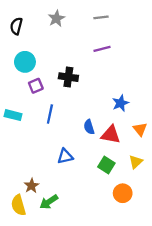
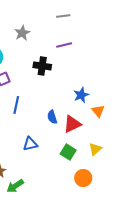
gray star: (56, 18) -> (22, 33), moved
black cross: (68, 77) -> (42, 66), moved
orange triangle: (140, 129) -> (98, 111), moved
red triangle: (111, 135) -> (72, 124), turned -36

